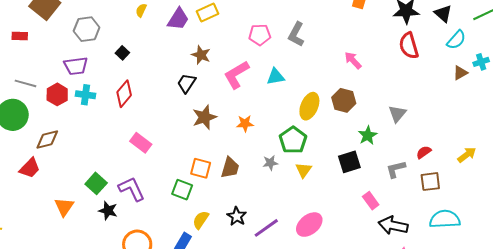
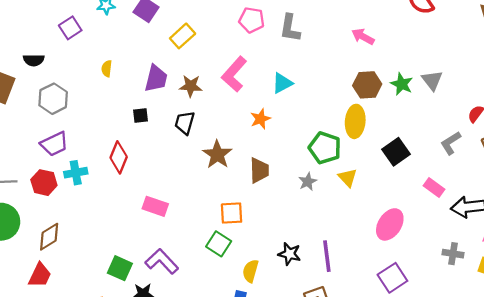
yellow semicircle: (141, 10) -> (107, 69), moved
purple trapezoid: (178, 19) -> (156, 78), moved
pink pentagon: (260, 35) -> (252, 20), moved, turned 30
black square: (122, 53) -> (141, 116), moved, turned -32
pink L-shape: (236, 75) -> (234, 74), moved
yellow ellipse: (309, 106) -> (355, 121), moved
orange star: (245, 124) -> (260, 119), moved
green star: (368, 135) -> (402, 84), moved
brown trapezoid: (230, 168) -> (259, 170), moved
green square: (182, 190) -> (219, 244), turned 30
pink ellipse: (309, 225) -> (390, 224), moved
purple line: (266, 228) -> (327, 256), turned -44

